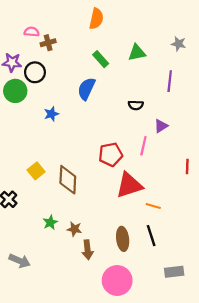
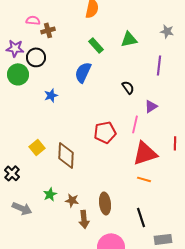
black semicircle: (136, 105) -> (128, 87), turned -128
red triangle: (129, 185) -> (145, 153), moved
black line: (151, 236) -> (141, 217), moved
brown ellipse: (123, 239) -> (105, 203), moved
gray arrow: (20, 261) -> (22, 208), moved

